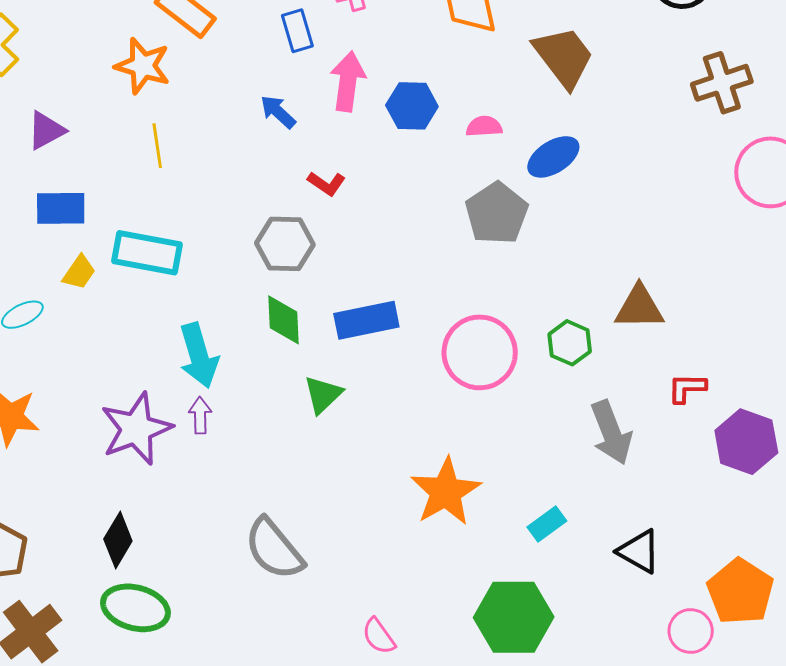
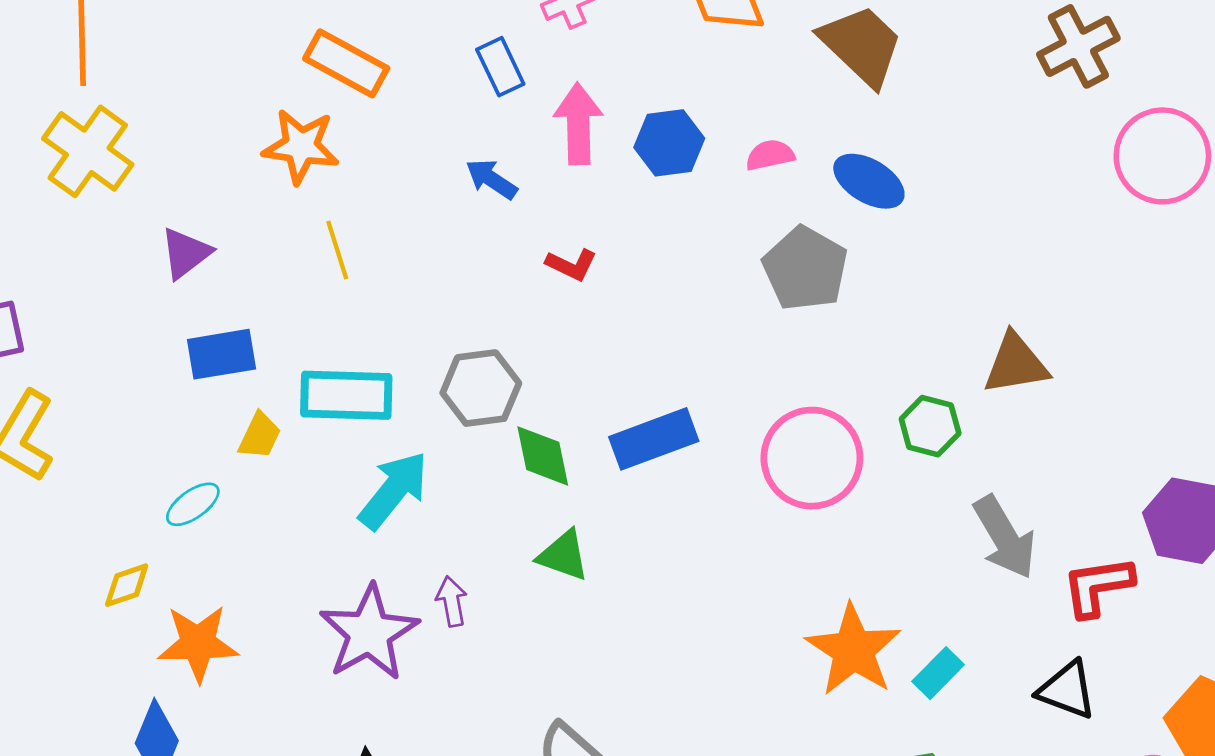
blue ellipse: (553, 157) -> (869, 181), turned 72
gray hexagon: (285, 244) -> (481, 388), moved
cyan arrow: (199, 355) -> (393, 490), moved, turned -116
red L-shape: (687, 388) -> (1098, 586), moved, size x1.4
green triangle: (323, 395) -> (563, 555), moved, turned -48
orange star: (446, 492) -> (853, 650), moved

